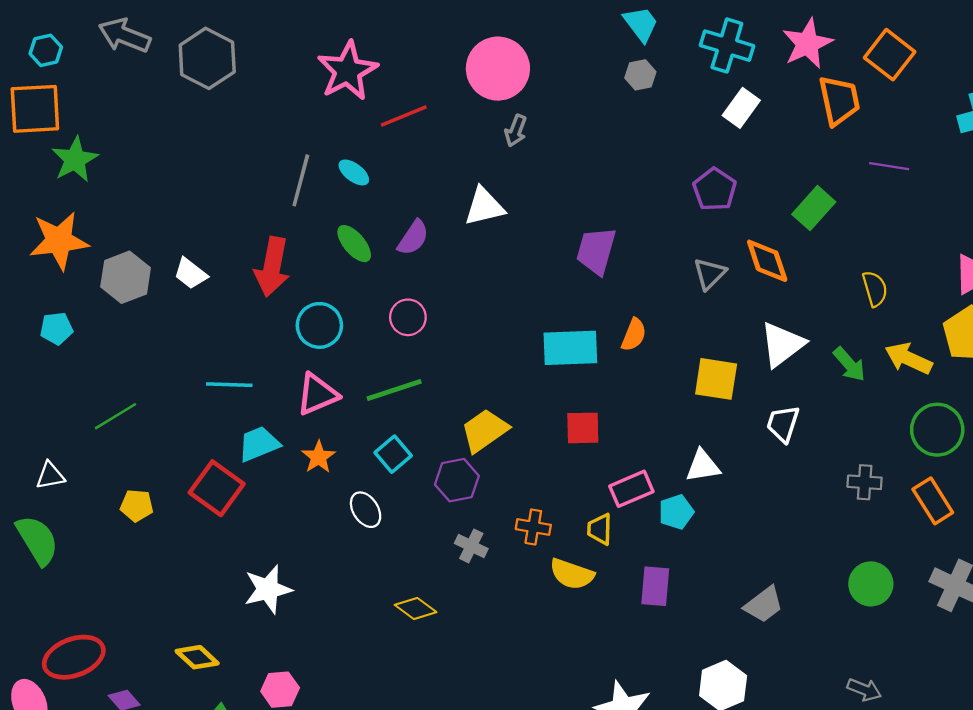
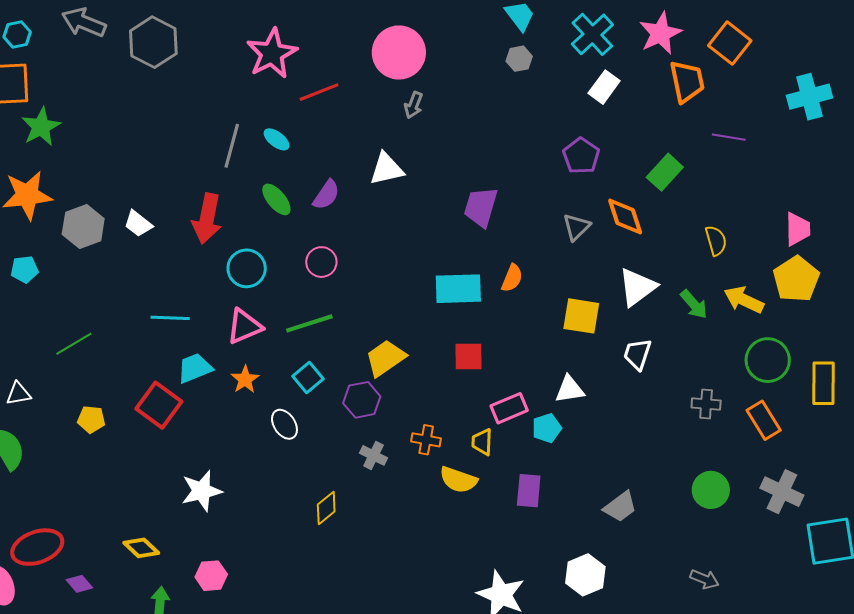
cyan cross: (727, 46) -> (592, 34), turned 30
yellow diamond: (416, 609) -> (326, 508), turned -76

